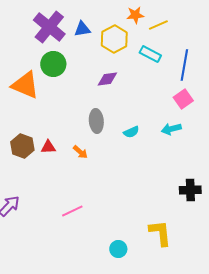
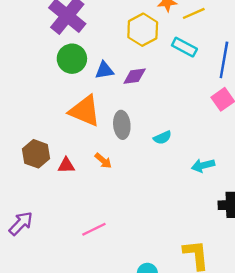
blue triangle: (82, 29) -> (104, 70), moved
orange triangle: (25, 85) -> (85, 111), moved
cyan arrow: (171, 129) -> (203, 165), moved
red triangle: (48, 147) -> (66, 165), moved

